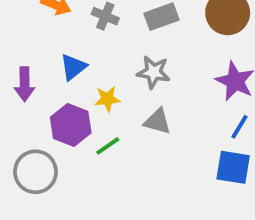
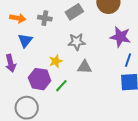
blue triangle: (73, 67) -> (25, 40), moved

